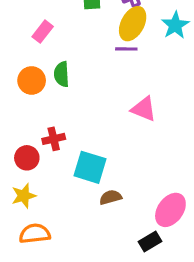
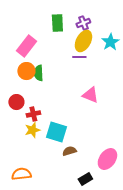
pink rectangle: (43, 32) -> (26, 46), size x1.5
orange circle: (32, 80) -> (26, 71), moved
red circle: (27, 158) -> (16, 102), moved
yellow star: (24, 196) -> (32, 130), moved
black rectangle: (150, 241) -> (85, 179), moved

